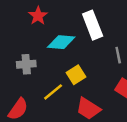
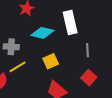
yellow line: (53, 92) -> (18, 67), moved

